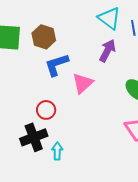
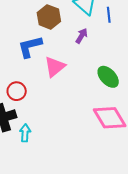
brown hexagon: (44, 37) -> (49, 17), moved
purple arrow: (107, 51) -> (82, 36), size x0.7

